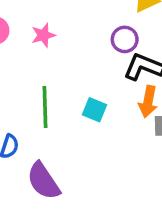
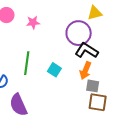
purple circle: (125, 39) -> (79, 33), size x1.6

